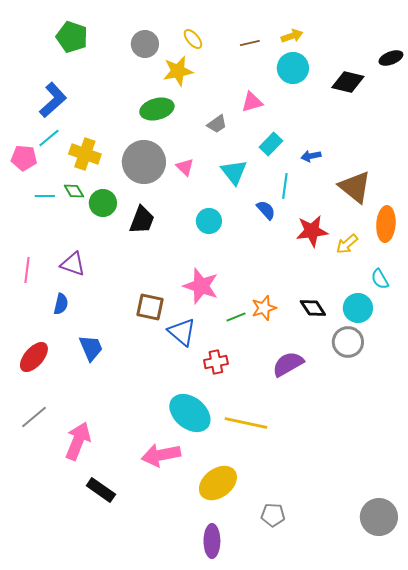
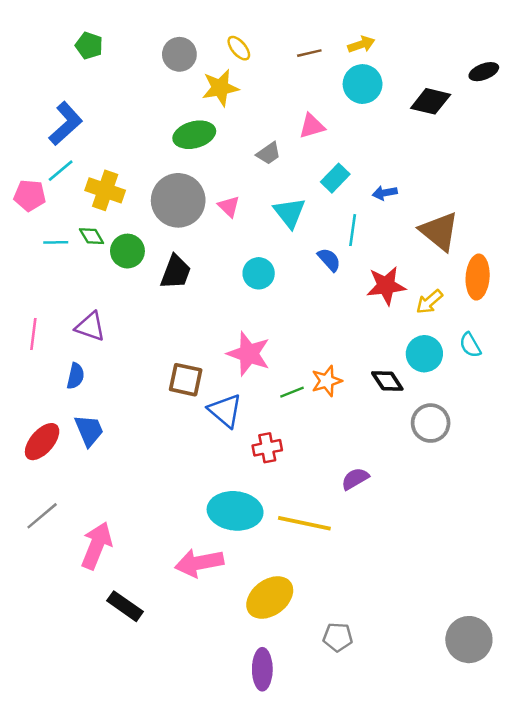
green pentagon: (72, 37) -> (89, 46), size x0.7
cyan circle: (358, 308) -> (424, 354), moved
blue trapezoid: (91, 348) -> (89, 430), moved
purple semicircle: (288, 364) -> (355, 479), moved, size x0.7
cyan ellipse: (190, 413) -> (235, 511), turned -33

